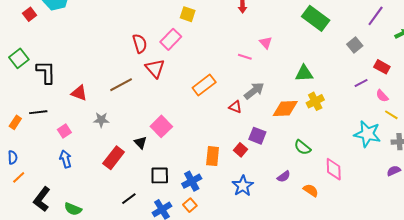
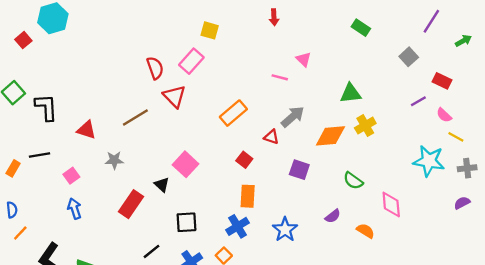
green rectangle: (316, 18) -> (361, 28), size x0.6
red square: (241, 150) -> (244, 160), moved
blue cross: (192, 181) -> (238, 226), moved

